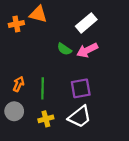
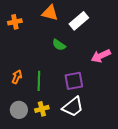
orange triangle: (38, 14) -> (50, 13), moved
pink arrow: (87, 50) -> (101, 56), moved
gray circle: (14, 111) -> (19, 110), moved

